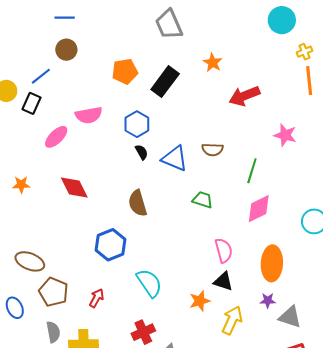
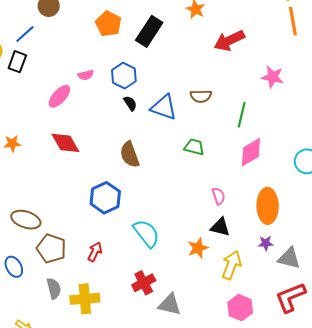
orange pentagon: (125, 71) -> (108, 24), turned -30
pink semicircle: (89, 115) -> (86, 75), moved, size x0.6
pink ellipse: (56, 137) -> (59, 96), moved
pink semicircle: (224, 250) -> (219, 196), size x0.7

